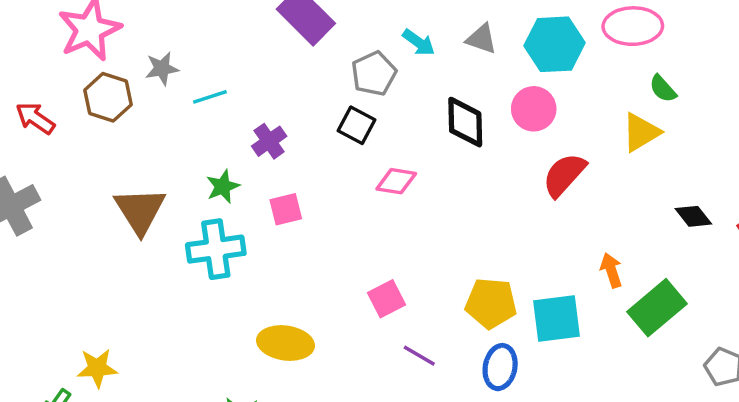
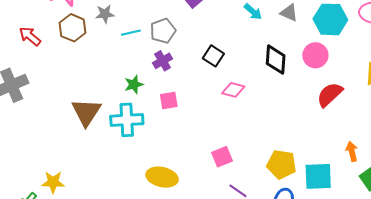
gray pentagon: (374, 74) -> (163, 31), moved
brown triangle: (140, 211) -> (86, 112), moved

